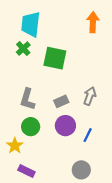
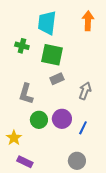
cyan trapezoid: (31, 24) -> (47, 23), moved
green cross: (23, 49) -> (22, 46), turned -32
gray rectangle: (61, 101) -> (57, 79), moved
green circle: (31, 127) -> (39, 120), moved

